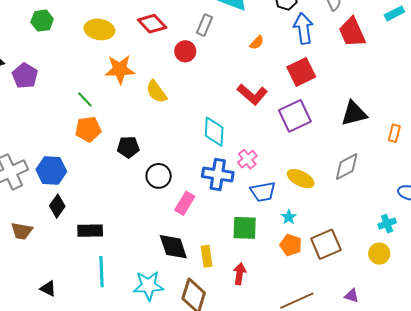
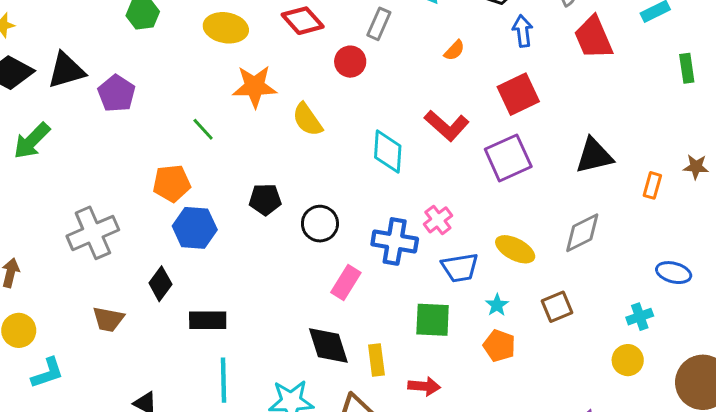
blue arrow: (303, 28) -> (523, 31), size x0.7
orange pentagon: (88, 129) -> (172, 183), moved
cyan diamond: (214, 132) -> (388, 152), moved
blue hexagon: (51, 170) -> (195, 228), moved
black circle: (159, 176) -> (320, 224), moved
brown square: (326, 244) -> (557, 307), moved, size x0.7
red arrow: (240, 274) -> (424, 386), turned 85

